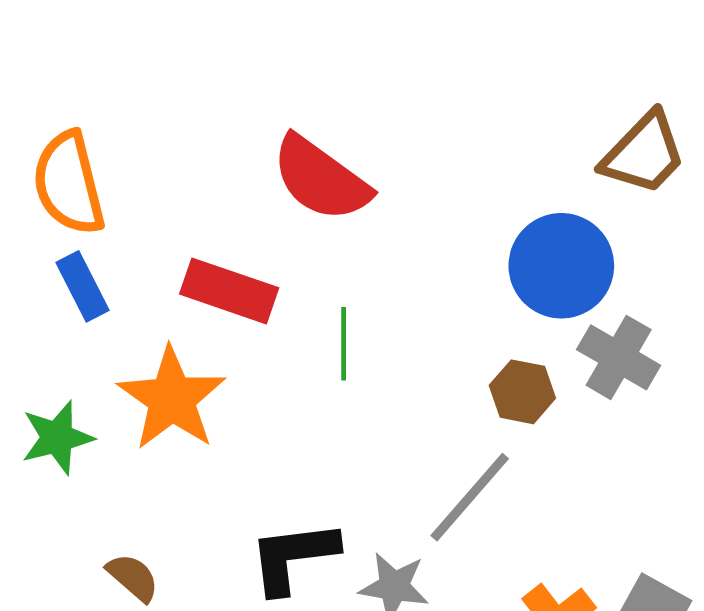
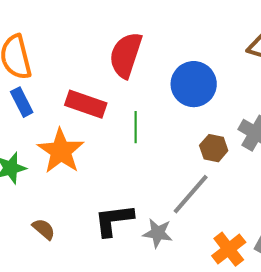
red semicircle: (321, 179) -> (126, 55), turned 72
blue circle: (561, 266) -> (194, 84), moved

